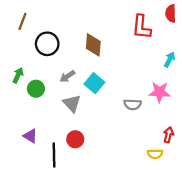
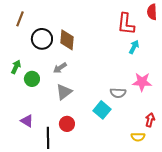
brown diamond: (93, 45) -> (67, 40), moved
cyan arrow: (170, 60) -> (134, 47), moved
cyan square: (94, 83) -> (102, 110), moved
gray triangle: (72, 103) -> (64, 92), turned 36

